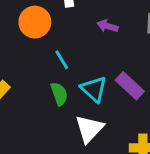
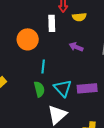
cyan line: (62, 60) -> (43, 67), turned 32
purple rectangle: (130, 86) -> (87, 88), turned -54

